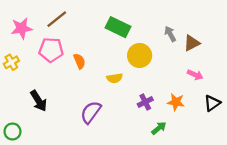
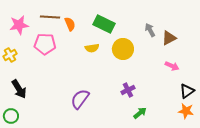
brown line: (57, 19) -> (50, 17), turned 42
orange semicircle: (79, 61) -> (70, 24), moved
yellow semicircle: (115, 78) -> (92, 48), moved
black arrow: (39, 101) -> (19, 89), moved
orange star: (176, 102) -> (186, 111), moved

